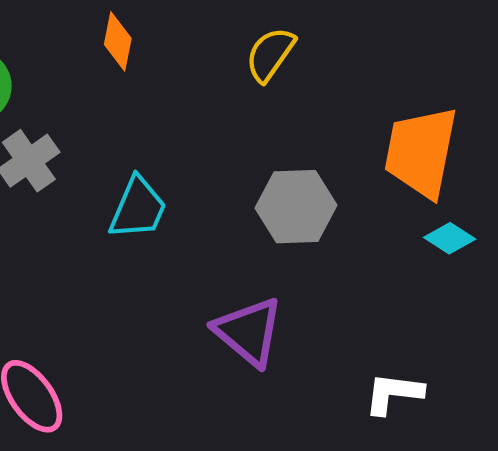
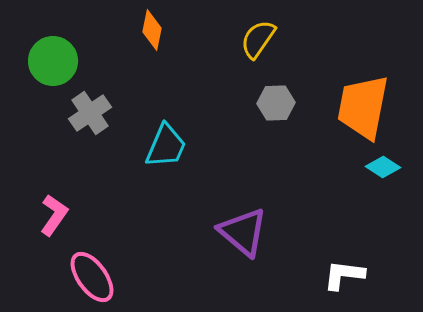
gray hexagon: (296, 207) -> (276, 103), moved, size x0.7

